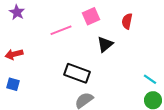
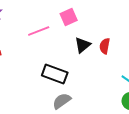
red semicircle: (127, 21) -> (105, 46), moved

